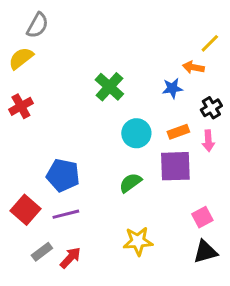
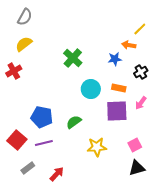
yellow semicircle: (21, 58) -> (24, 44), moved
orange rectangle: (178, 132) -> (119, 88), turned 32
pink arrow: (208, 141) -> (141, 103), moved, turned 40
green semicircle: (130, 183) -> (74, 122), moved
yellow star: (138, 241) -> (97, 147), moved
red arrow: (70, 258) -> (57, 174), moved

